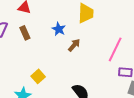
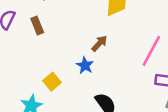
blue star: (59, 29) -> (85, 65), moved

